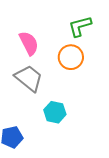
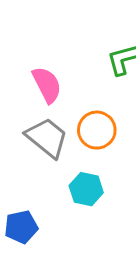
orange circle: (71, 57) -> (97, 130), moved

